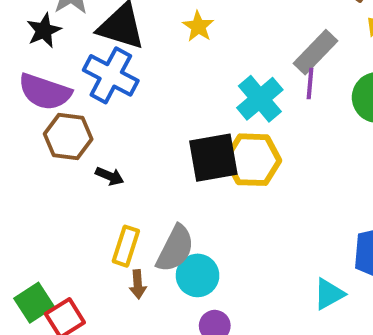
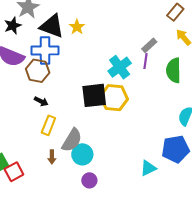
yellow star: (198, 26) -> (77, 27), moved
gray rectangle: (316, 52) -> (149, 45), size x0.7
blue cross: (111, 75) -> (45, 50), turned -32
brown hexagon: (68, 136) -> (38, 71), moved
yellow rectangle: (126, 246) -> (48, 125), moved

